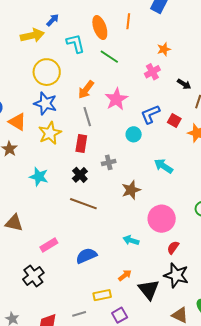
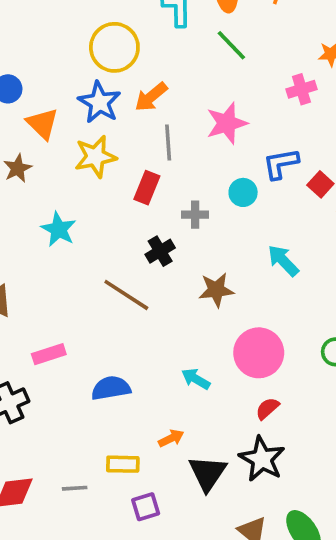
orange arrow: (86, 90) -> (151, 97), moved
gray cross: (109, 162) -> (195, 215), moved
black cross: (80, 175) -> (160, 251), moved

